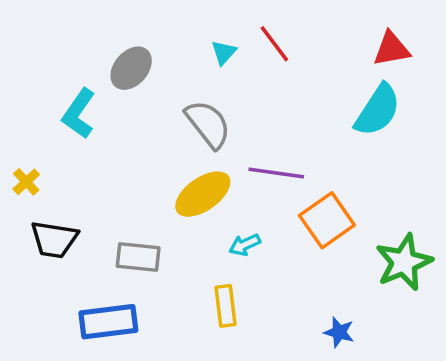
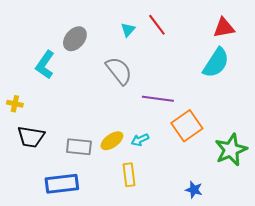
yellow cross: (26, 182) -> (15, 104), turned -35
yellow ellipse: (203, 194) -> (112, 141), moved, size x0.7

